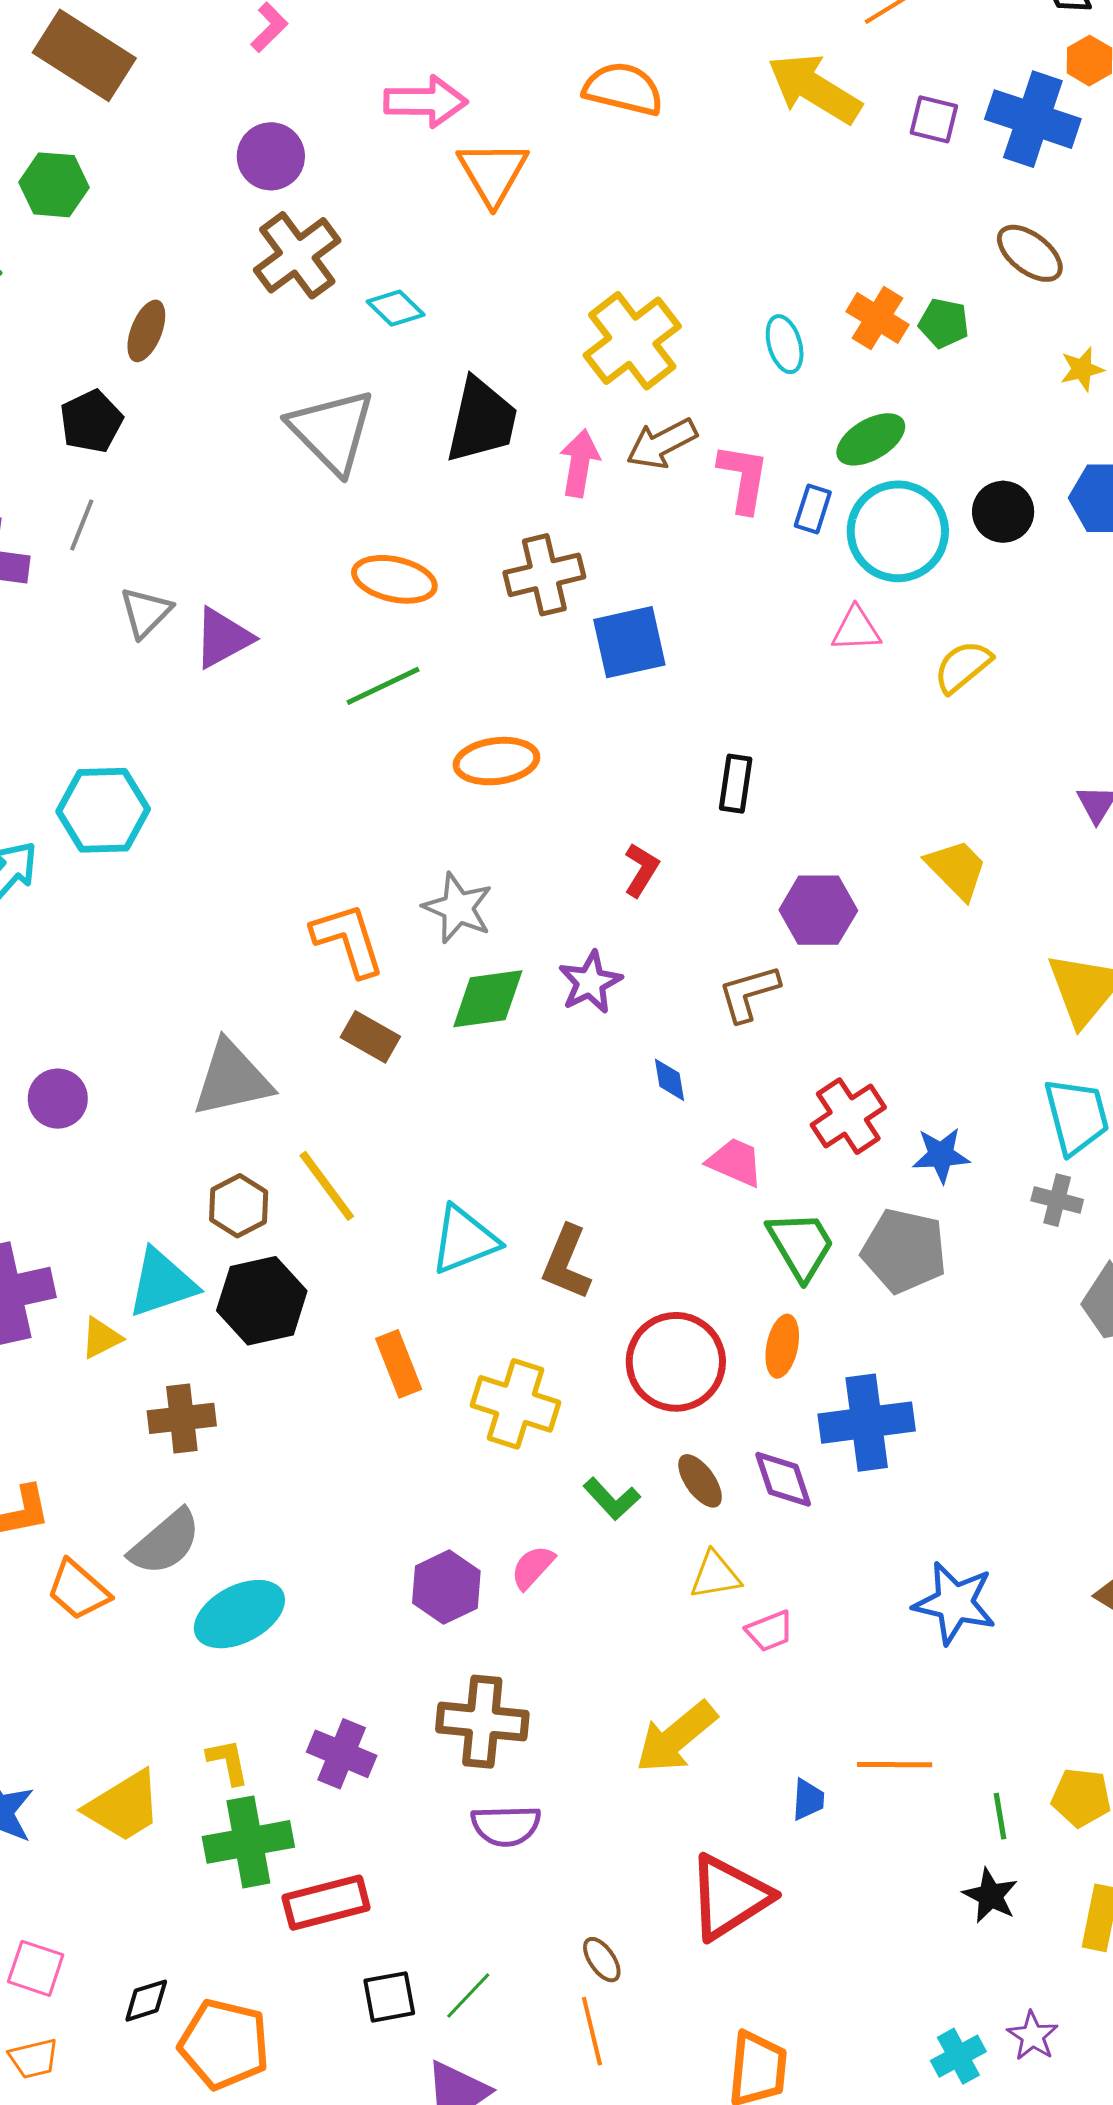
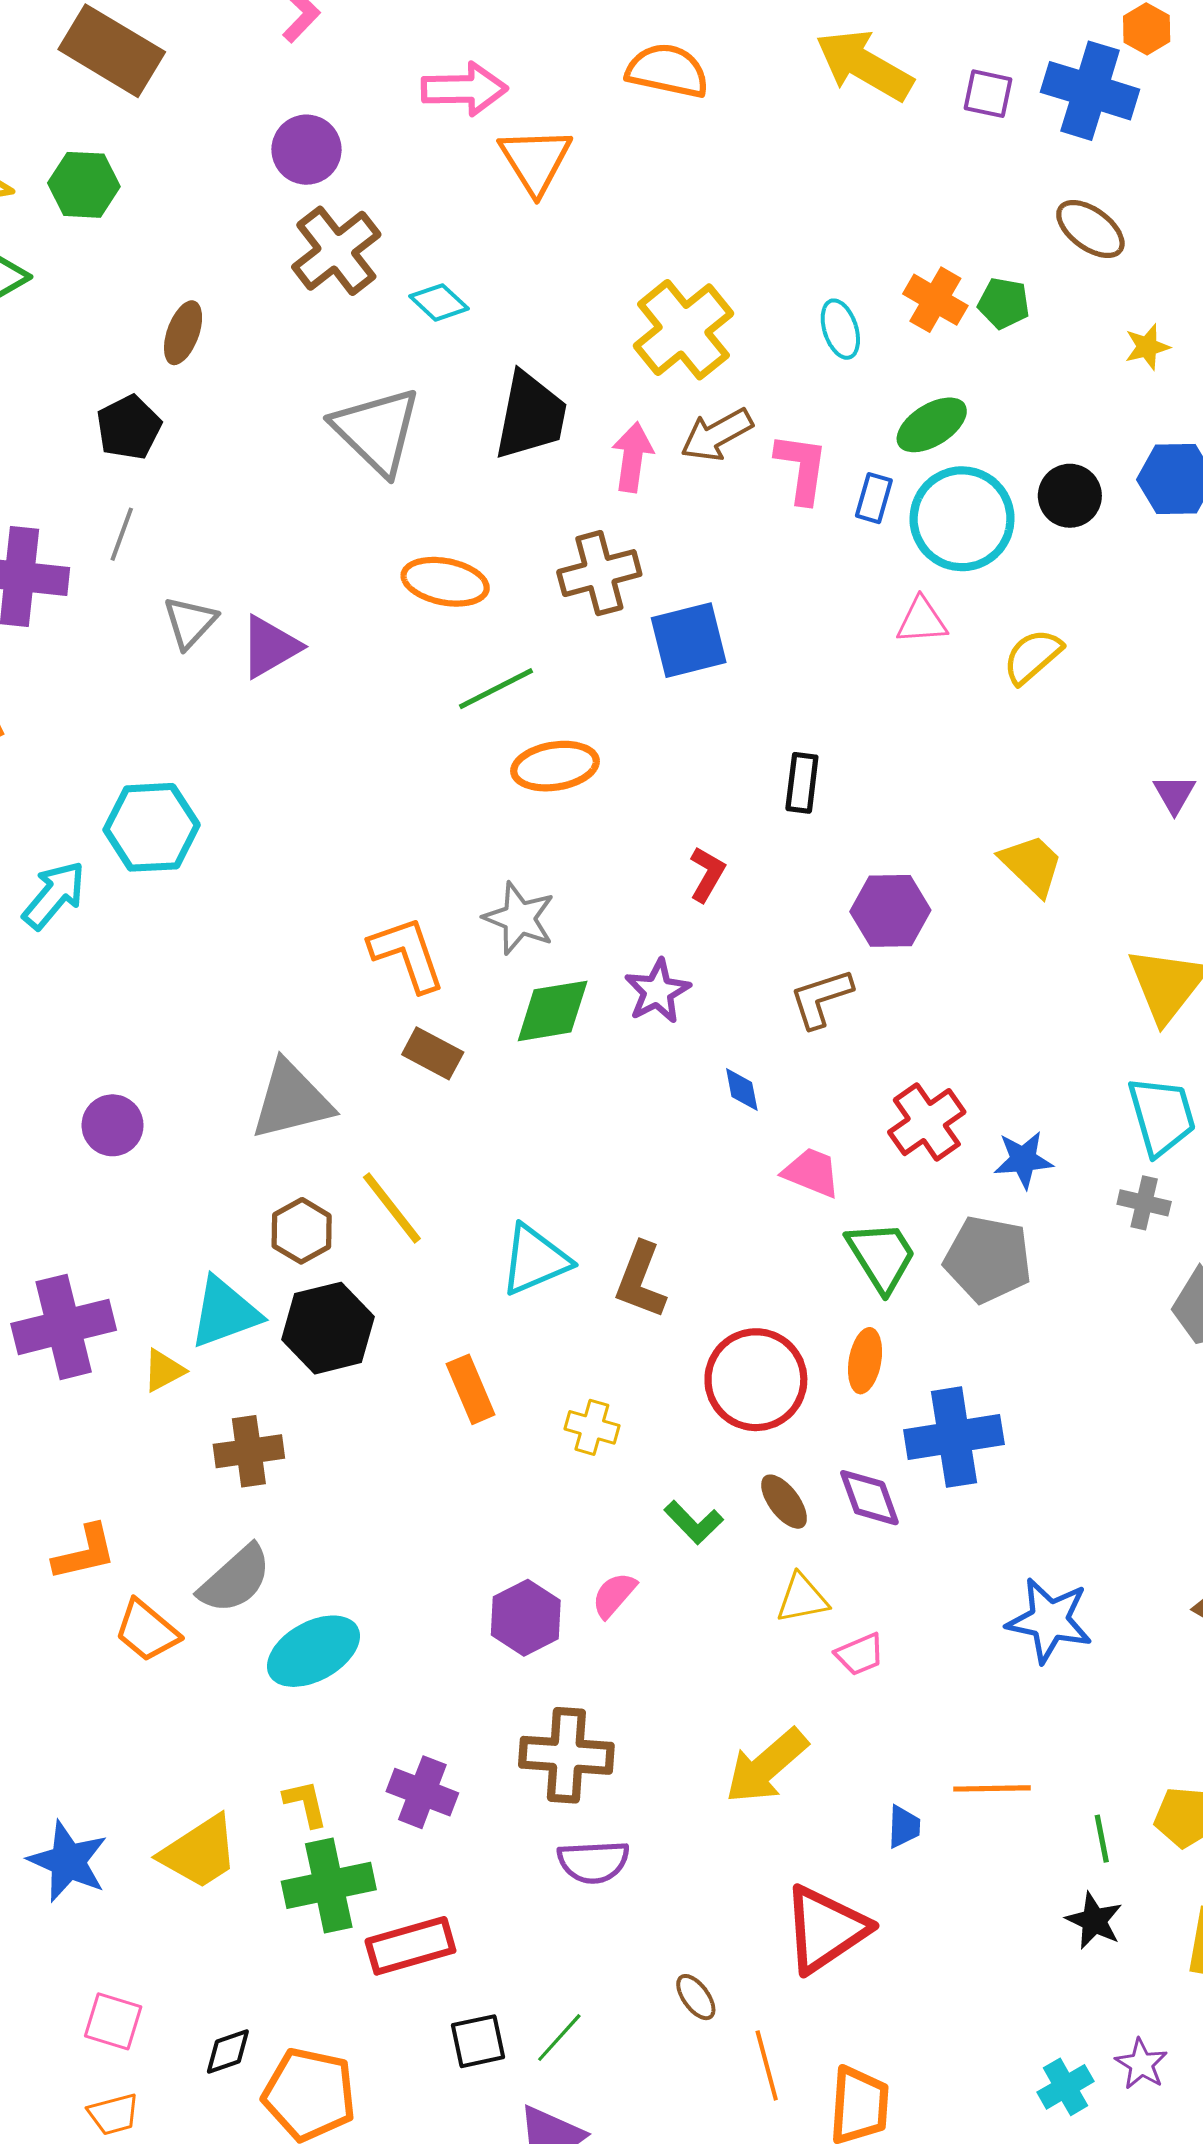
green line: (383, 686) -> (496, 689), moved
yellow cross: (516, 1404) -> (592, 1427), size x0.6
orange line: (592, 2031) -> (767, 2065), moved

